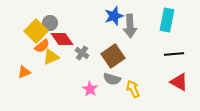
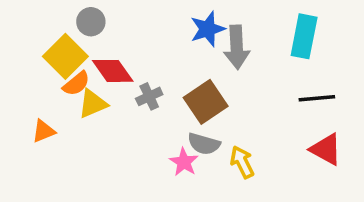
gray circle: (50, 23) -> (91, 22), moved
gray cross: (82, 53) -> (149, 96), turned 32
pink star: (90, 89) -> (184, 162), moved

